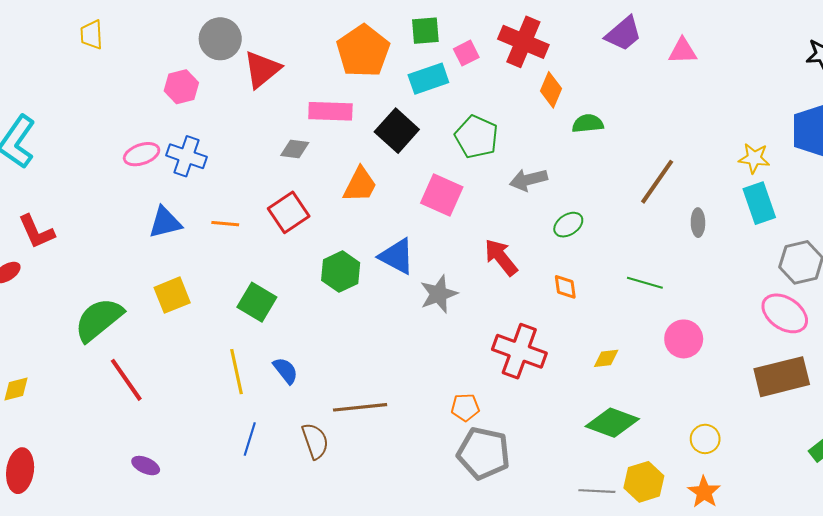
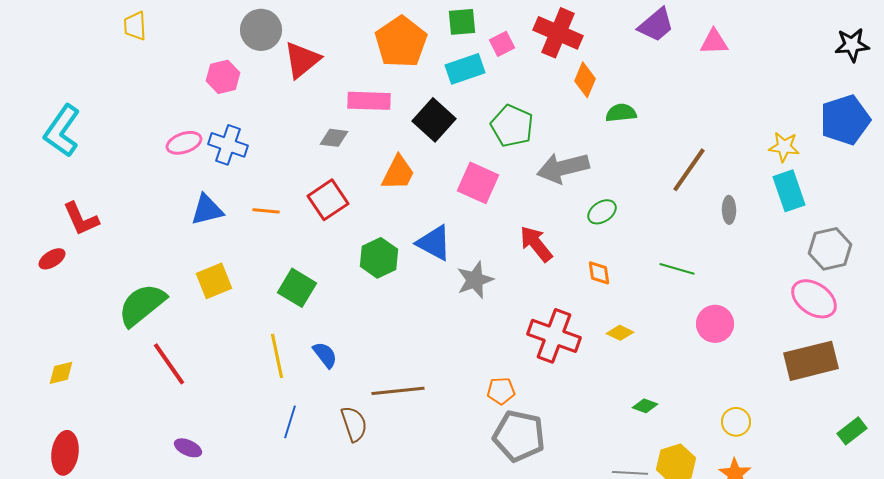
gray arrow: (528, 180) -> (563, 168), size x1.4
yellow diamond: (606, 358) -> (620, 333), moved, turned 32
green diamond: (612, 423) -> (645, 406), size x0.5

